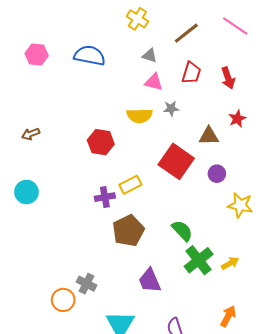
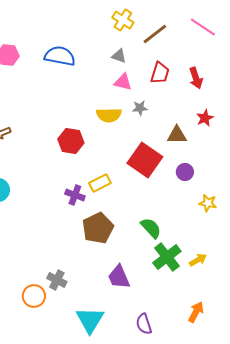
yellow cross: (137, 19) -> (123, 20), moved
purple cross: (105, 197) -> (75, 195), turned 30
yellow star: (240, 205) -> (208, 203), size x0.7

